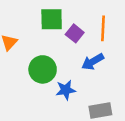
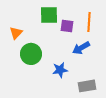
purple square: (75, 33) -> (67, 26), turned -32
green circle: (43, 69) -> (31, 54), moved

